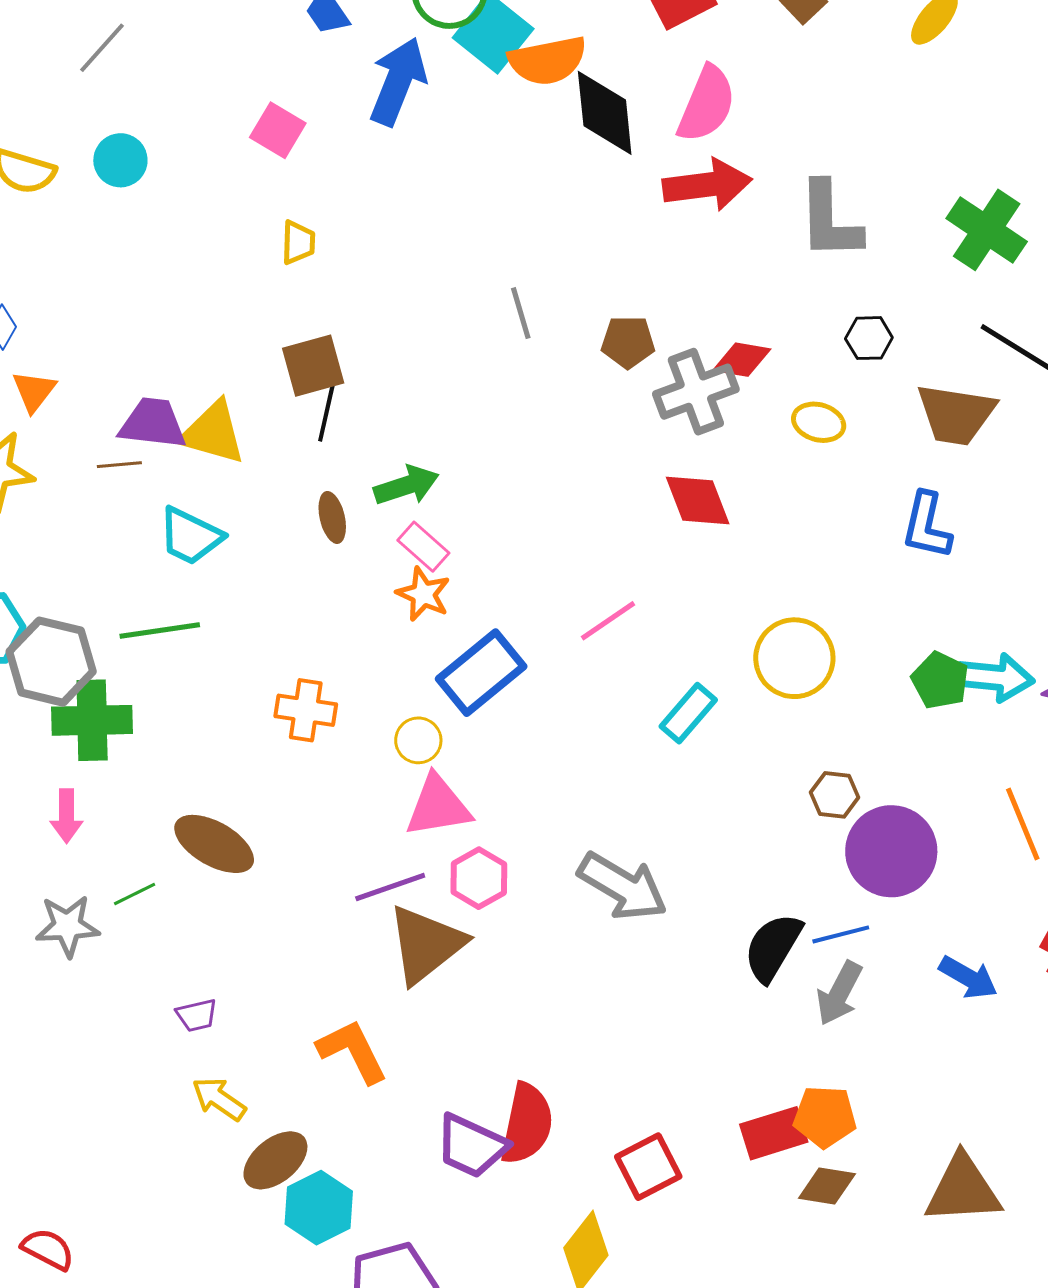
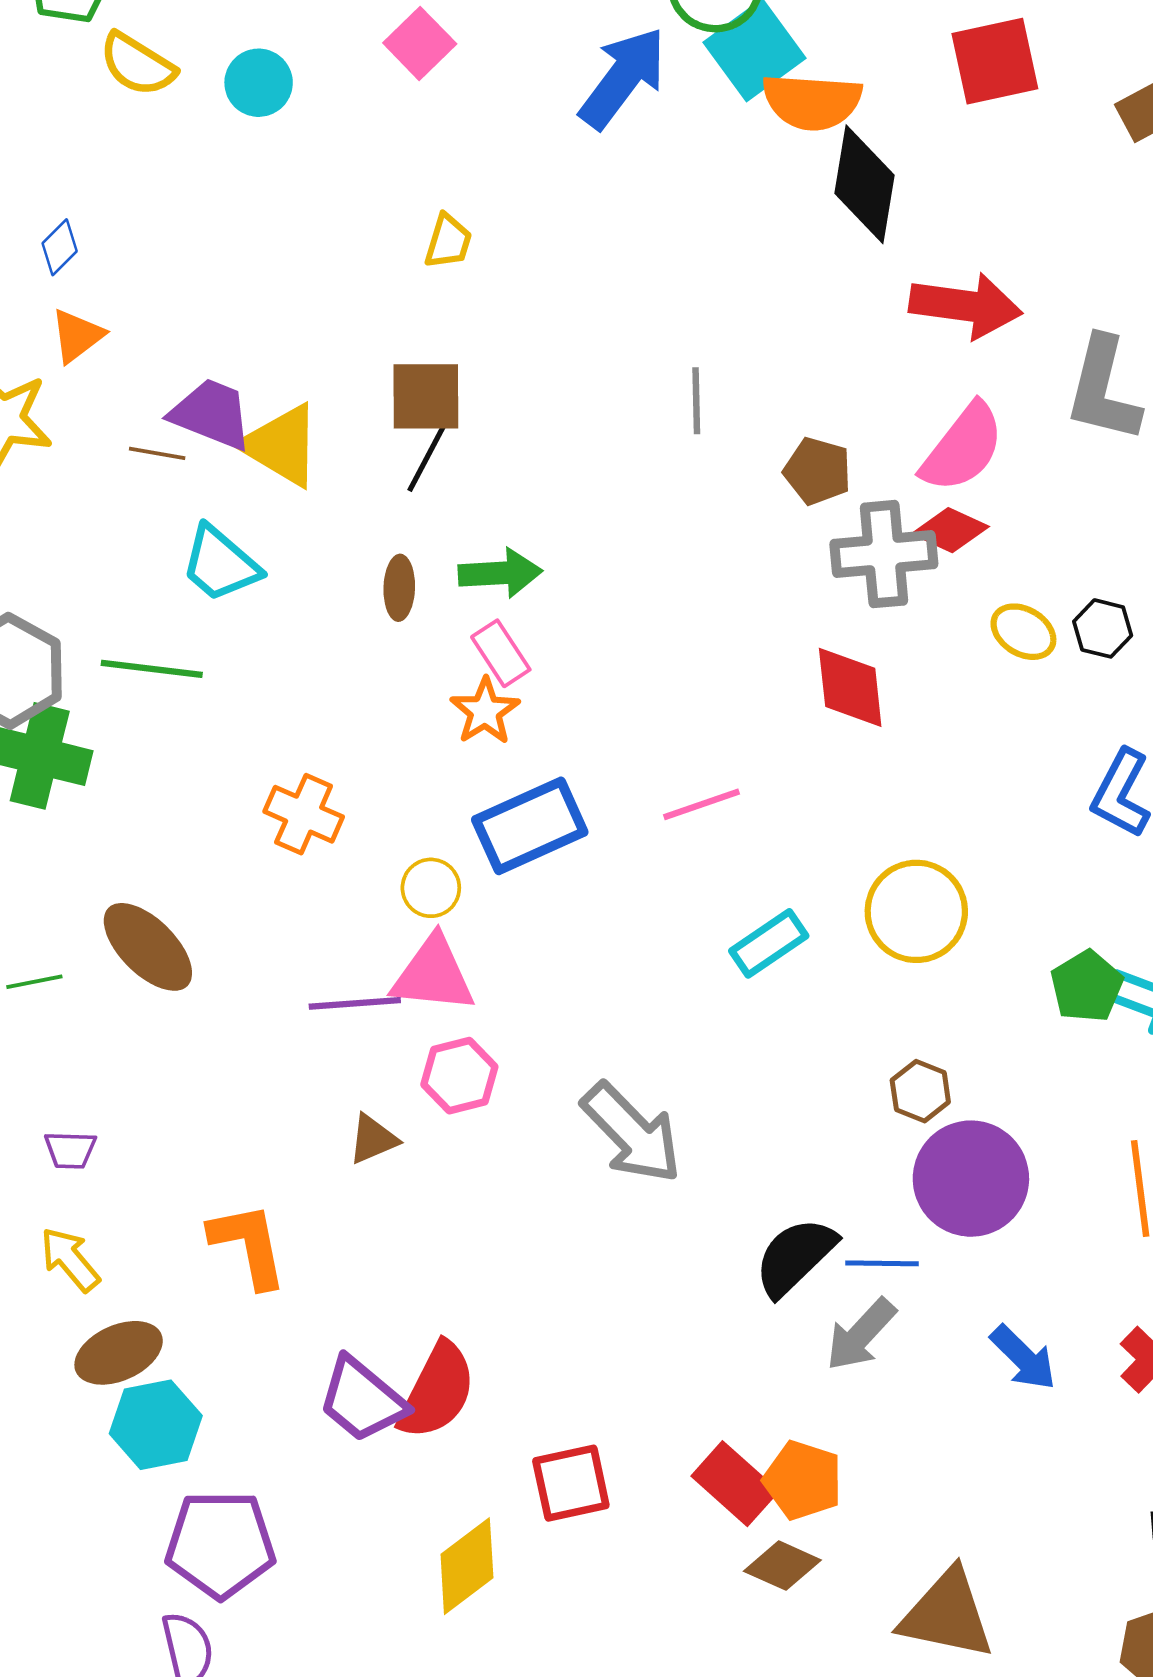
pink semicircle: (706, 104) -> (963, 448), moved
pink square: (278, 130) -> (420, 43), moved
black hexagon: (869, 338) -> (1103, 628), moved
purple line: (390, 887) -> (355, 1003), moved
brown triangle: (426, 944) -> (373, 1139), size x0.5
red rectangle: (774, 1133) -> (735, 1484), turned 44

